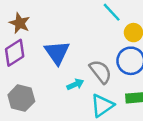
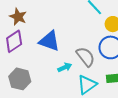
blue triangle: (57, 53) -> (49, 41), turned -35

